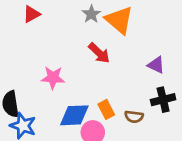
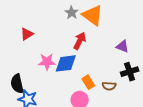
red triangle: (32, 14) -> (27, 34), moved
red arrow: (99, 53) -> (80, 41), turned -102
blue diamond: (74, 115) -> (66, 63), moved

